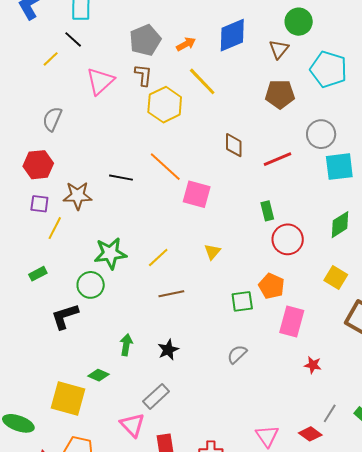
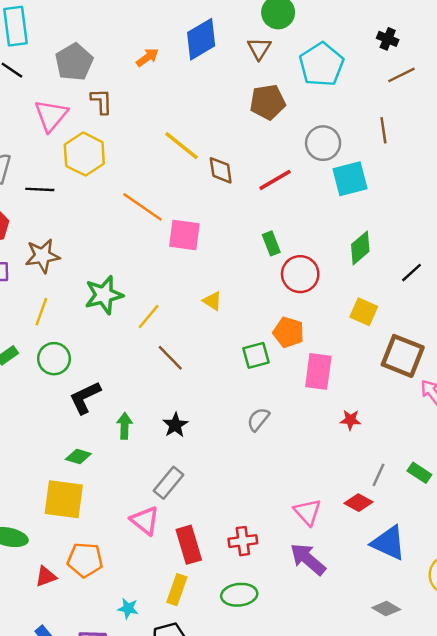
gray pentagon: (145, 40) -> (74, 62), moved
cyan pentagon: (329, 69) -> (321, 65), turned 30
yellow line: (202, 81) -> (182, 146), moved
yellow hexagon: (165, 105) -> (84, 154), moved
black line: (121, 178) -> (40, 189), moved
yellow line: (55, 228) -> (41, 312), moved
yellow triangle: (212, 252) -> (212, 301), turned -30
green star: (110, 253) -> (104, 295), moved
green circle: (91, 285) -> (54, 359), moved
brown line: (171, 294) -> (170, 358), turned 65
black L-shape: (65, 316) -> (85, 398), moved
green diamond: (99, 375) -> (78, 456), moved

